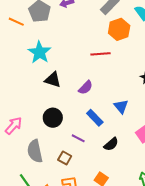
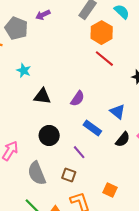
cyan star: (39, 52) -> (24, 71), size x0.6
red line: (100, 54) -> (104, 59), moved, turned 54
purple line: (78, 138) -> (79, 152), turned 32
black semicircle: (111, 144) -> (123, 139), moved

